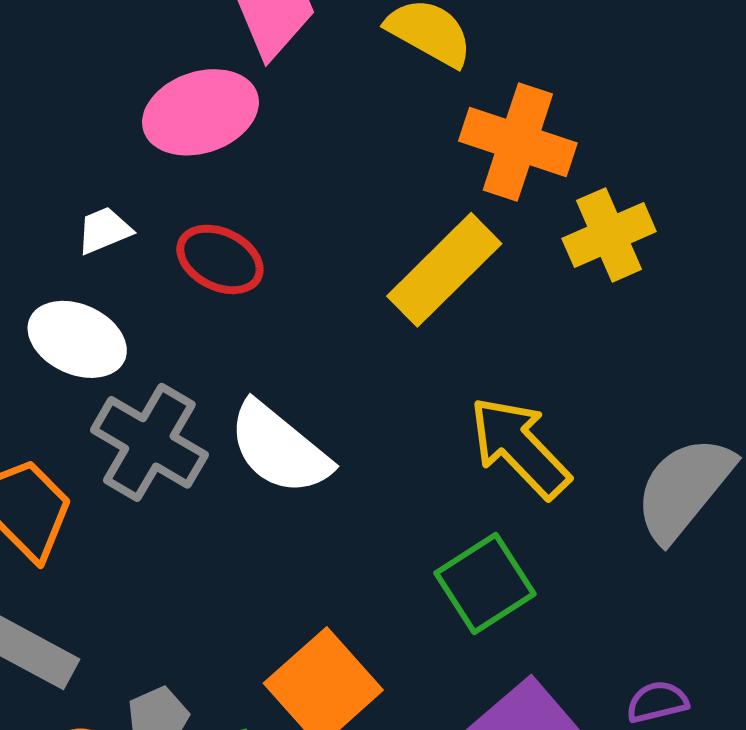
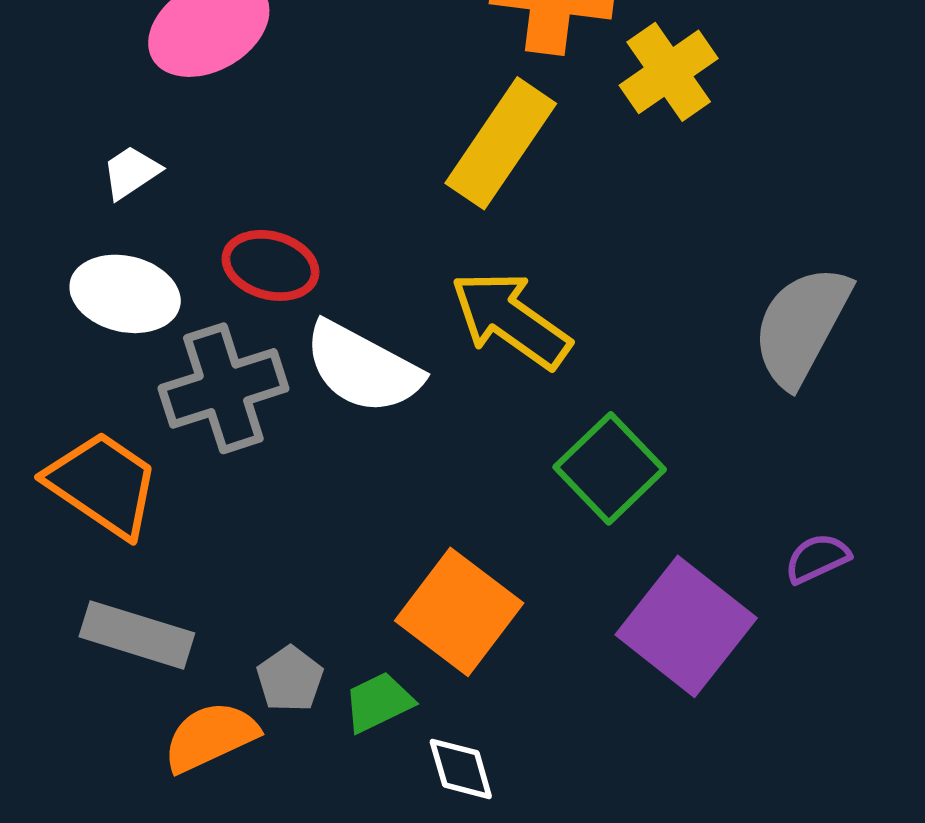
red ellipse: (220, 259) -> (270, 265), moved
gray cross: (149, 442) -> (223, 388), turned -37
yellow arrow: (520, 447) -> (511, 320), moved

